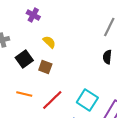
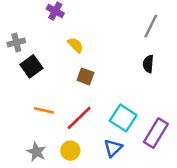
black square: (24, 59) -> (31, 66), moved
brown square: (45, 67) -> (85, 76), moved

